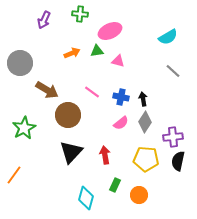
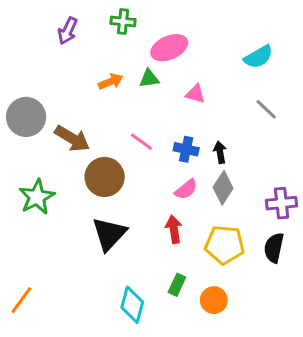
pink triangle: (118, 61) -> (195, 94), moved
gray circle: (20, 63) -> (26, 117), moved
purple cross: (173, 137) -> (282, 203), moved
red arrow: (105, 155) -> (174, 229), moved
orange line: (14, 175) -> (21, 300), moved

